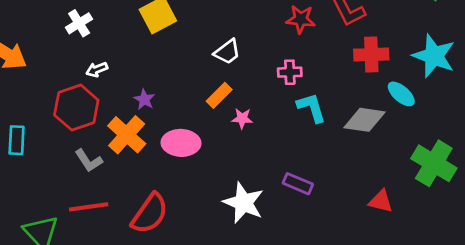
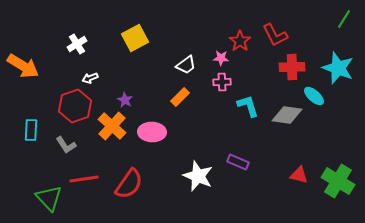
red star: (301, 19) -> (240, 41), turned 30
pink cross: (290, 72) -> (222, 82), moved
pink star: (242, 118) -> (221, 58), moved
gray L-shape: (89, 161) -> (66, 145), moved
green cross: (434, 163) -> (338, 181), moved

